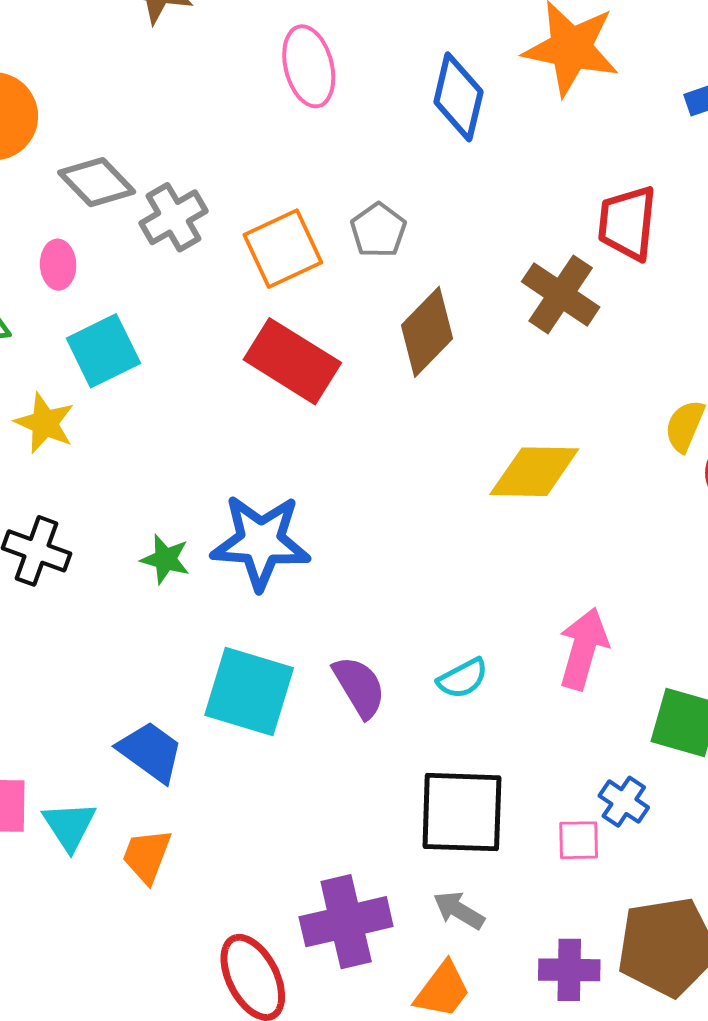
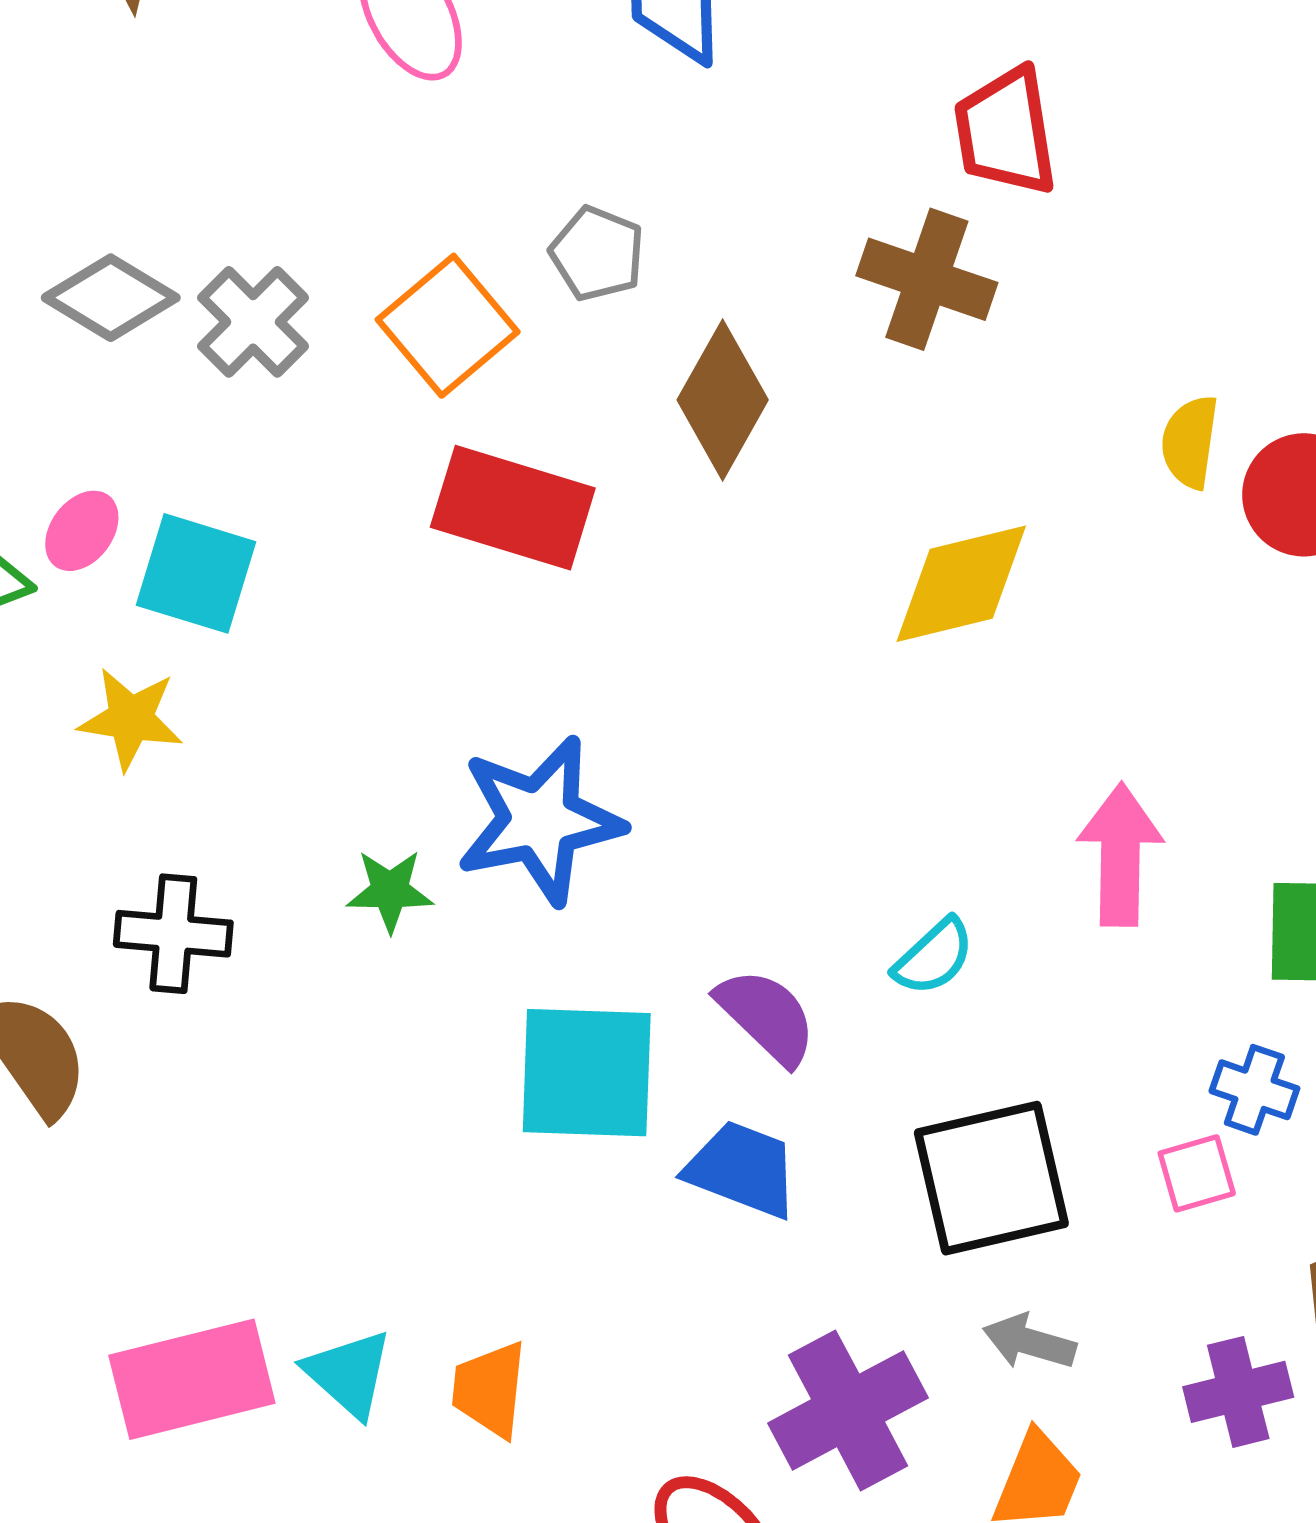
pink ellipse: (58, 265) -> (82, 531), moved, turned 54
cyan square: (103, 351) -> (196, 573), turned -32
blue trapezoid: (150, 752) -> (742, 1169), moved

